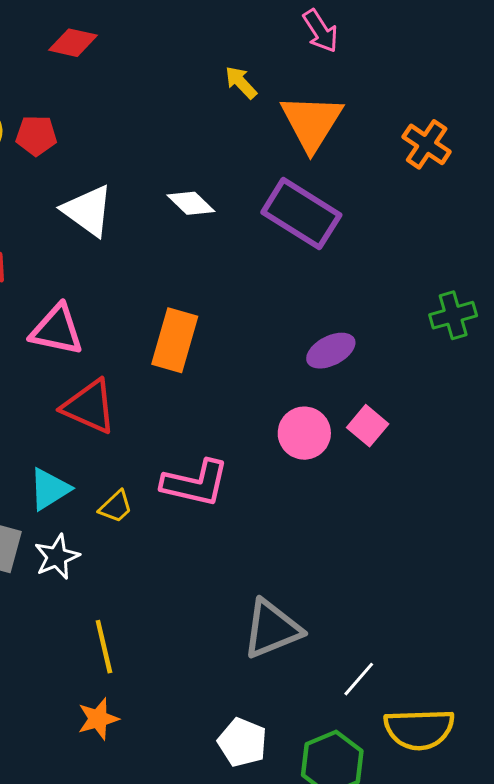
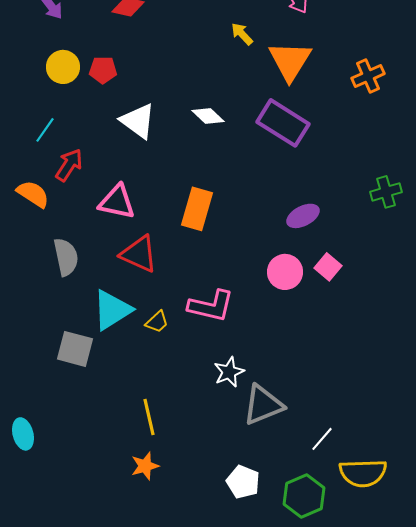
orange cross: (427, 144) -> (368, 76), turned 32
cyan triangle: (49, 489) -> (112, 310), size x1.4
white star: (57, 557) -> (229, 372), moved

